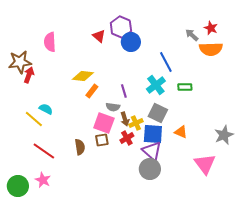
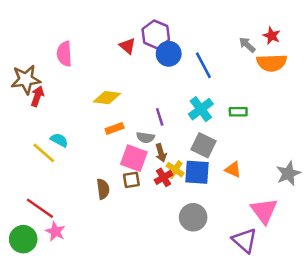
blue line: (166, 62) -> (203, 65), moved
orange rectangle: (92, 91) -> (115, 128), moved, turned 32
yellow cross: (136, 123) -> (175, 170), moved, turned -32
red line: (44, 151) -> (40, 208), moved
purple triangle: (152, 151) -> (245, 240), moved

